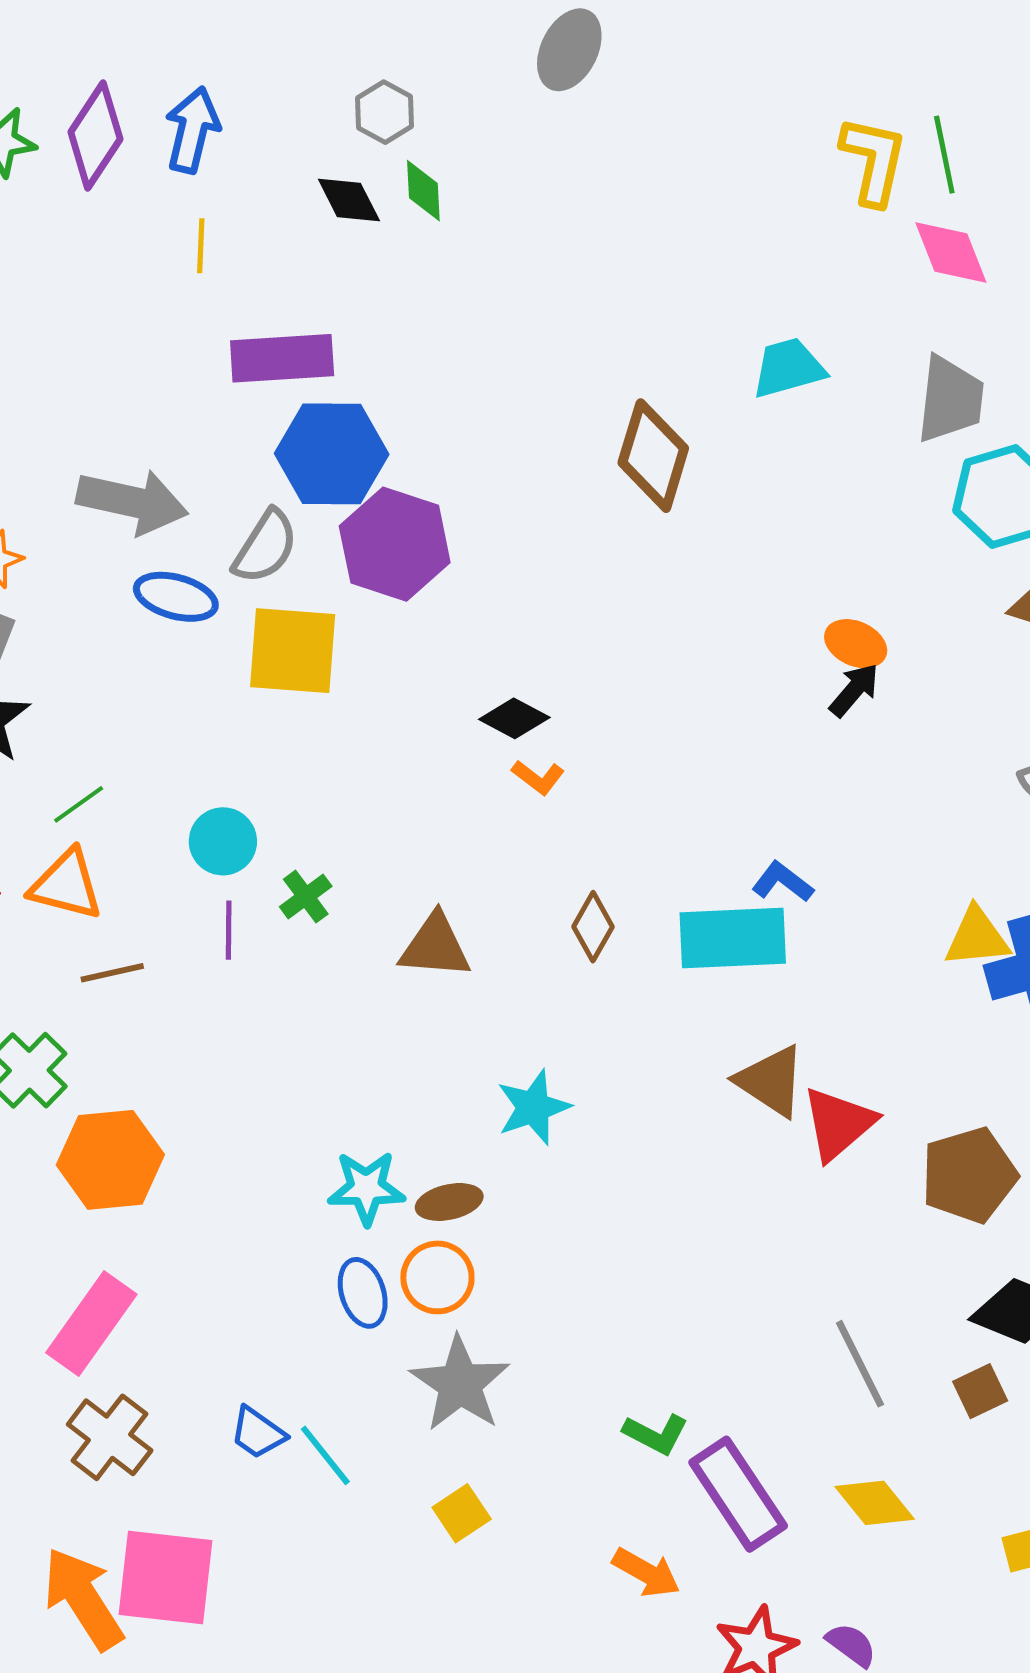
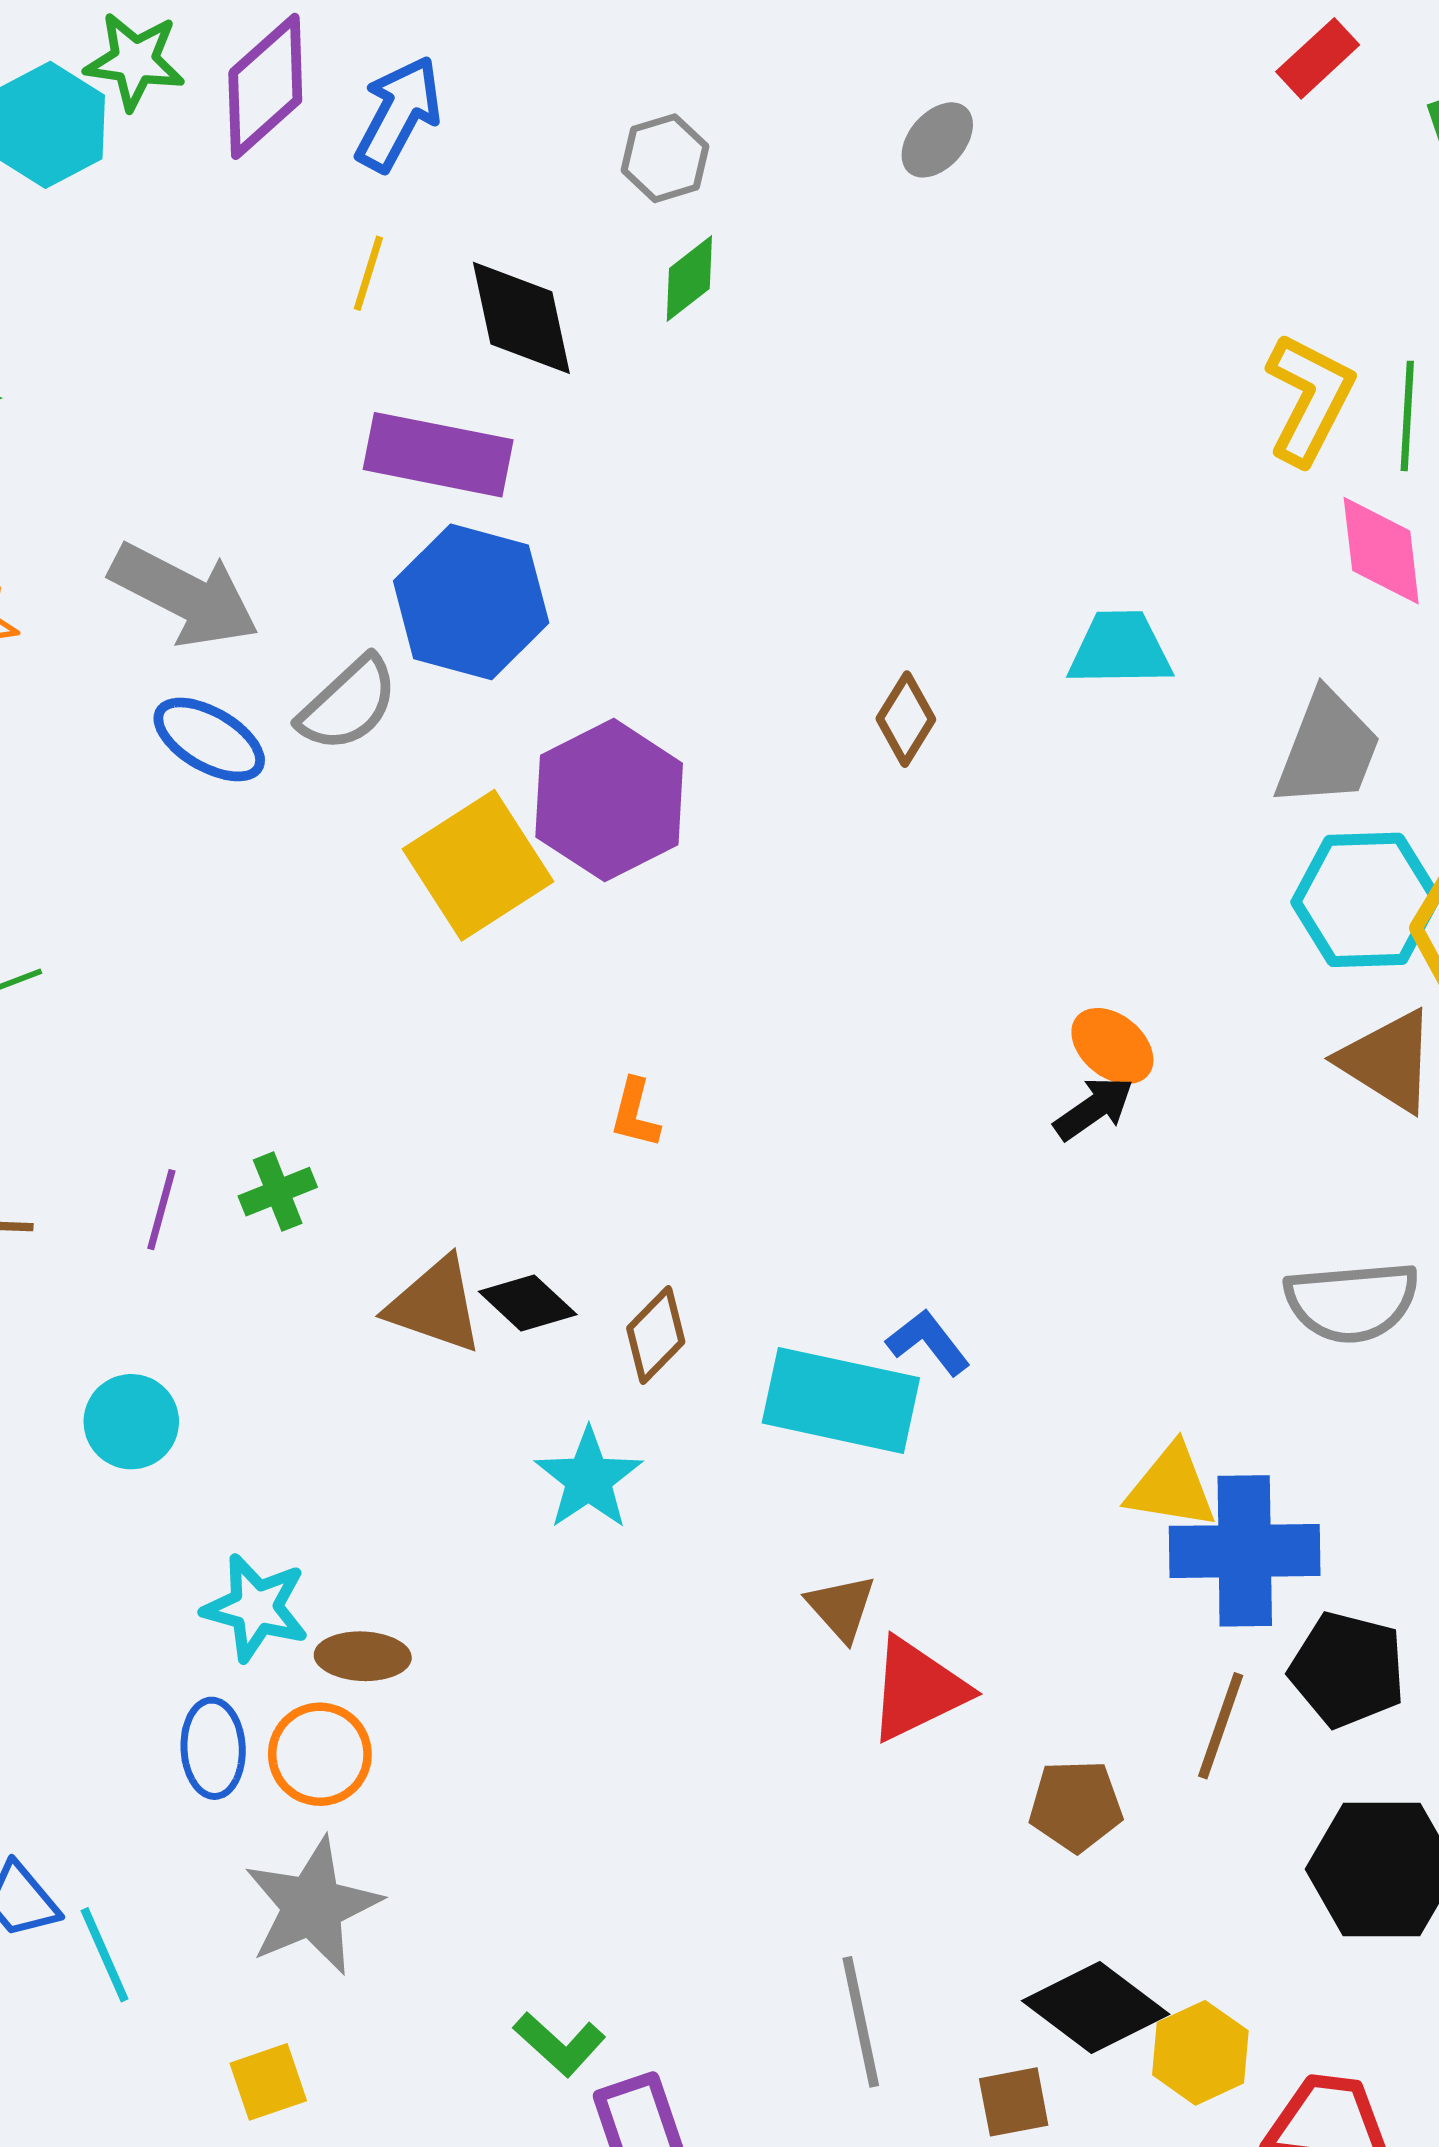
gray ellipse: (569, 50) -> (937, 140), size x0.7
green diamond: (423, 191) -> (689, 278), turned 40
black diamond: (349, 200) -> (521, 318), moved, size x1.4
brown diamond: (653, 456) -> (906, 719), size x0.6
purple hexagon: (395, 544) -> (609, 800), moved
yellow square: (293, 651) -> (478, 865), moved, turned 38
black diamond: (514, 718) -> (528, 1303), moved
orange L-shape: (538, 777) -> (635, 1113), turned 52
cyan circle: (223, 841) -> (131, 1422), moved
brown triangle: (771, 1081) -> (841, 1608), size x0.7
cyan star: (533, 1107) -> (589, 1479), moved, turned -30
brown pentagon: (969, 1175) -> (1076, 1806), size x0.7

